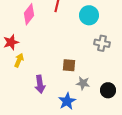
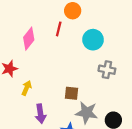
yellow arrow: (19, 60) -> (27, 88), moved
gray star: (83, 83) -> (87, 113), size x1.5

